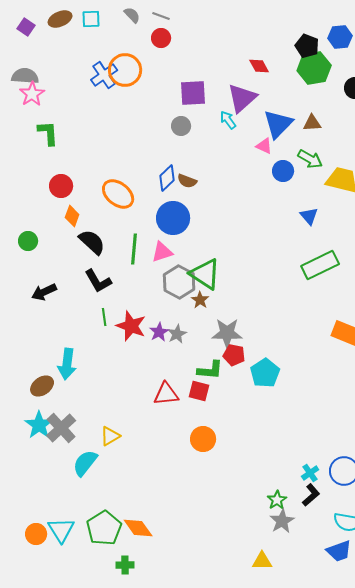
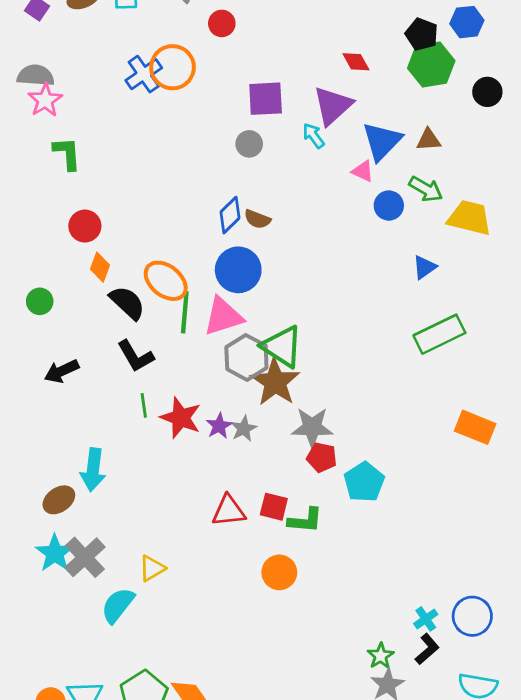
orange ellipse: (118, 194) -> (166, 281), moved
blue triangle: (309, 216) -> (424, 267), turned 36
pink triangle: (162, 252) -> (223, 316), size x1.4
brown star: (200, 300) -> (275, 382), size x2.0
green L-shape: (210, 370) -> (305, 520), moved

